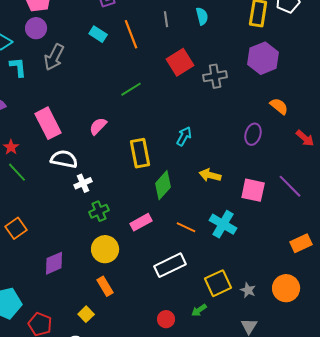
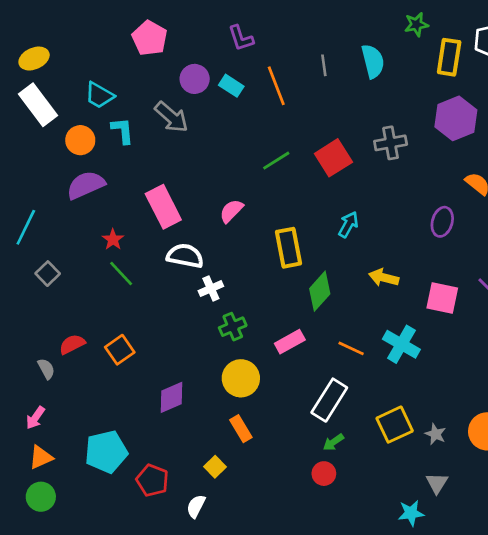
cyan semicircle: (202, 16) -> (373, 61), size x1.4
purple circle: (36, 28) -> (195, 79), moved
gray arrow: (54, 57) -> (171, 117), turned -76
red square: (180, 62) -> (333, 158), moved
white rectangle: (170, 265) -> (329, 400), turned -32
green arrow: (199, 310) -> (333, 442), moved

